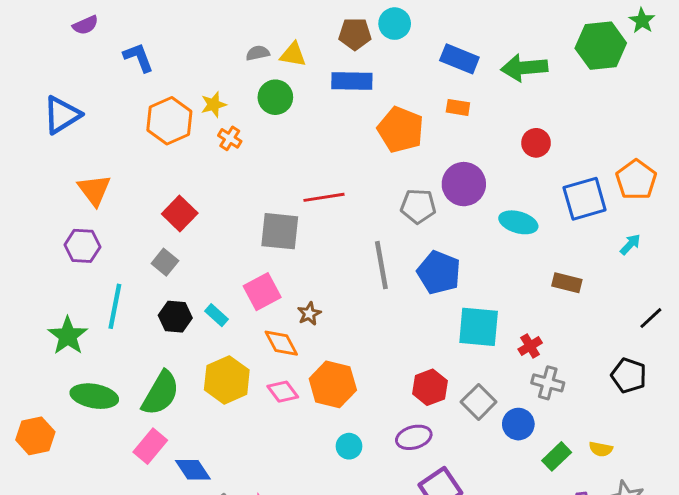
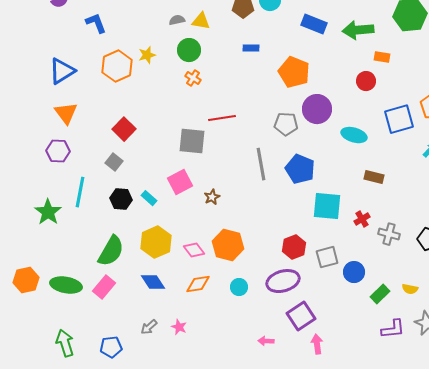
blue rectangle: (352, 81) -> (251, 48), moved, size x0.6
orange rectangle: (458, 107) -> (382, 57), moved
blue triangle: (62, 115) -> (62, 71), moved
orange pentagon: (401, 130) -> (294, 72), moved
orange cross: (230, 138) -> (193, 78), moved
brown rectangle: (567, 283) -> (374, 177), moved
orange diamond: (281, 343) -> (198, 284), moved, turned -70
gray cross: (548, 383) -> (389, 234), moved
green ellipse: (94, 396) -> (66, 285), moved
gray square: (479, 402) -> (327, 257), turned 30
purple ellipse: (414, 437) -> (283, 281), size x1.4
blue diamond: (193, 470) -> (153, 282), moved

